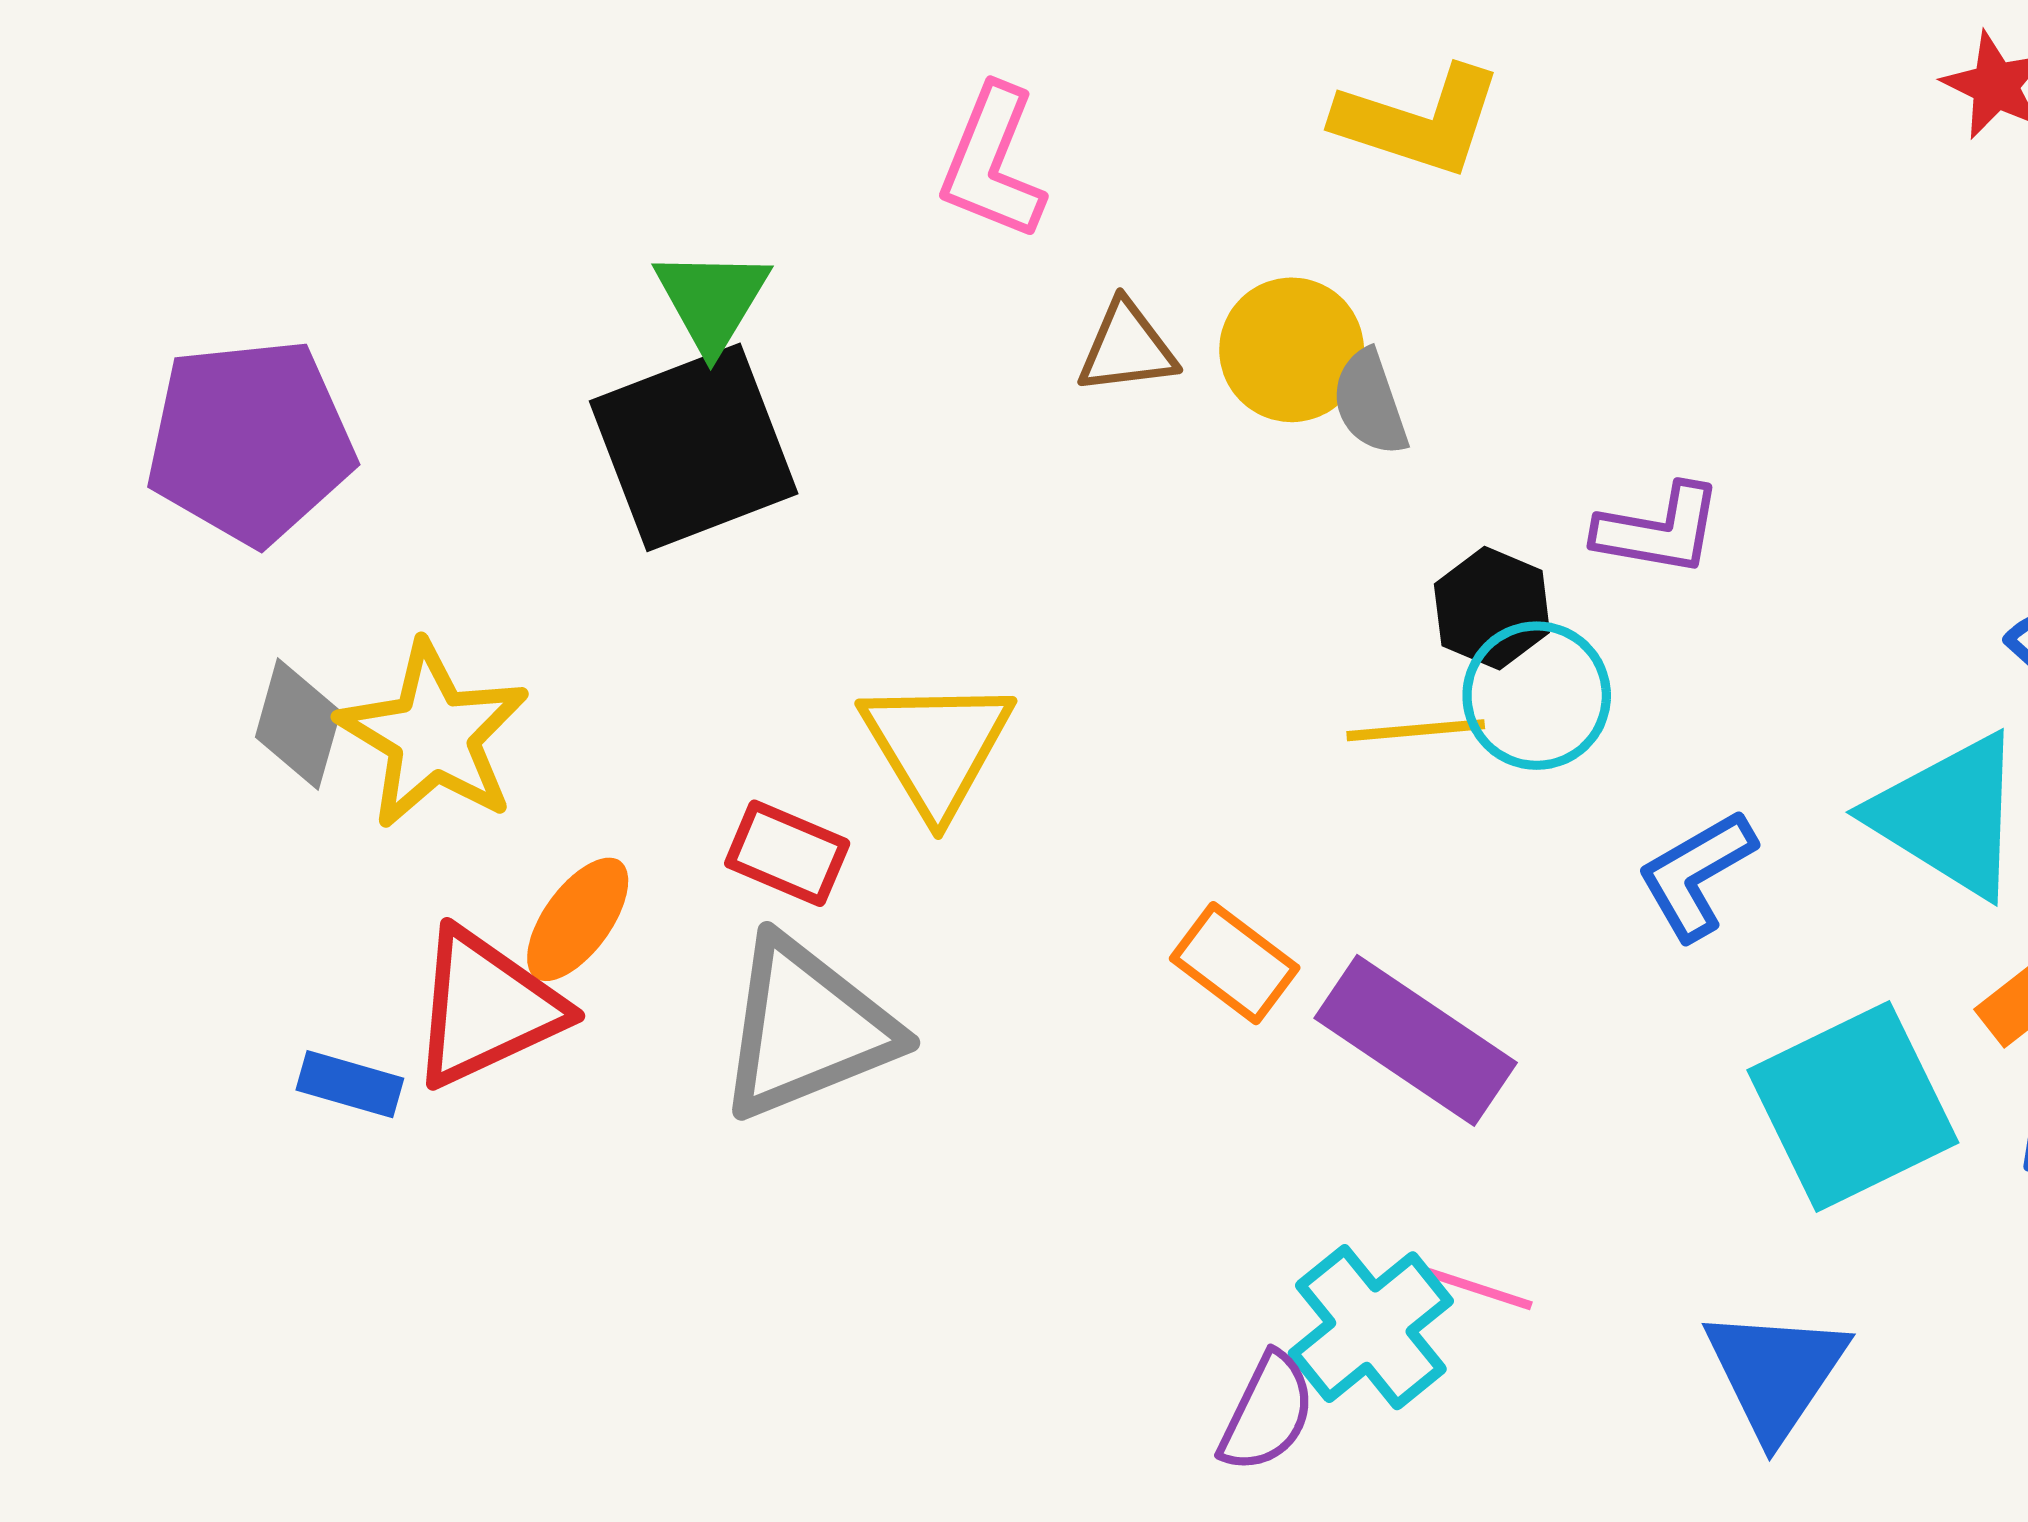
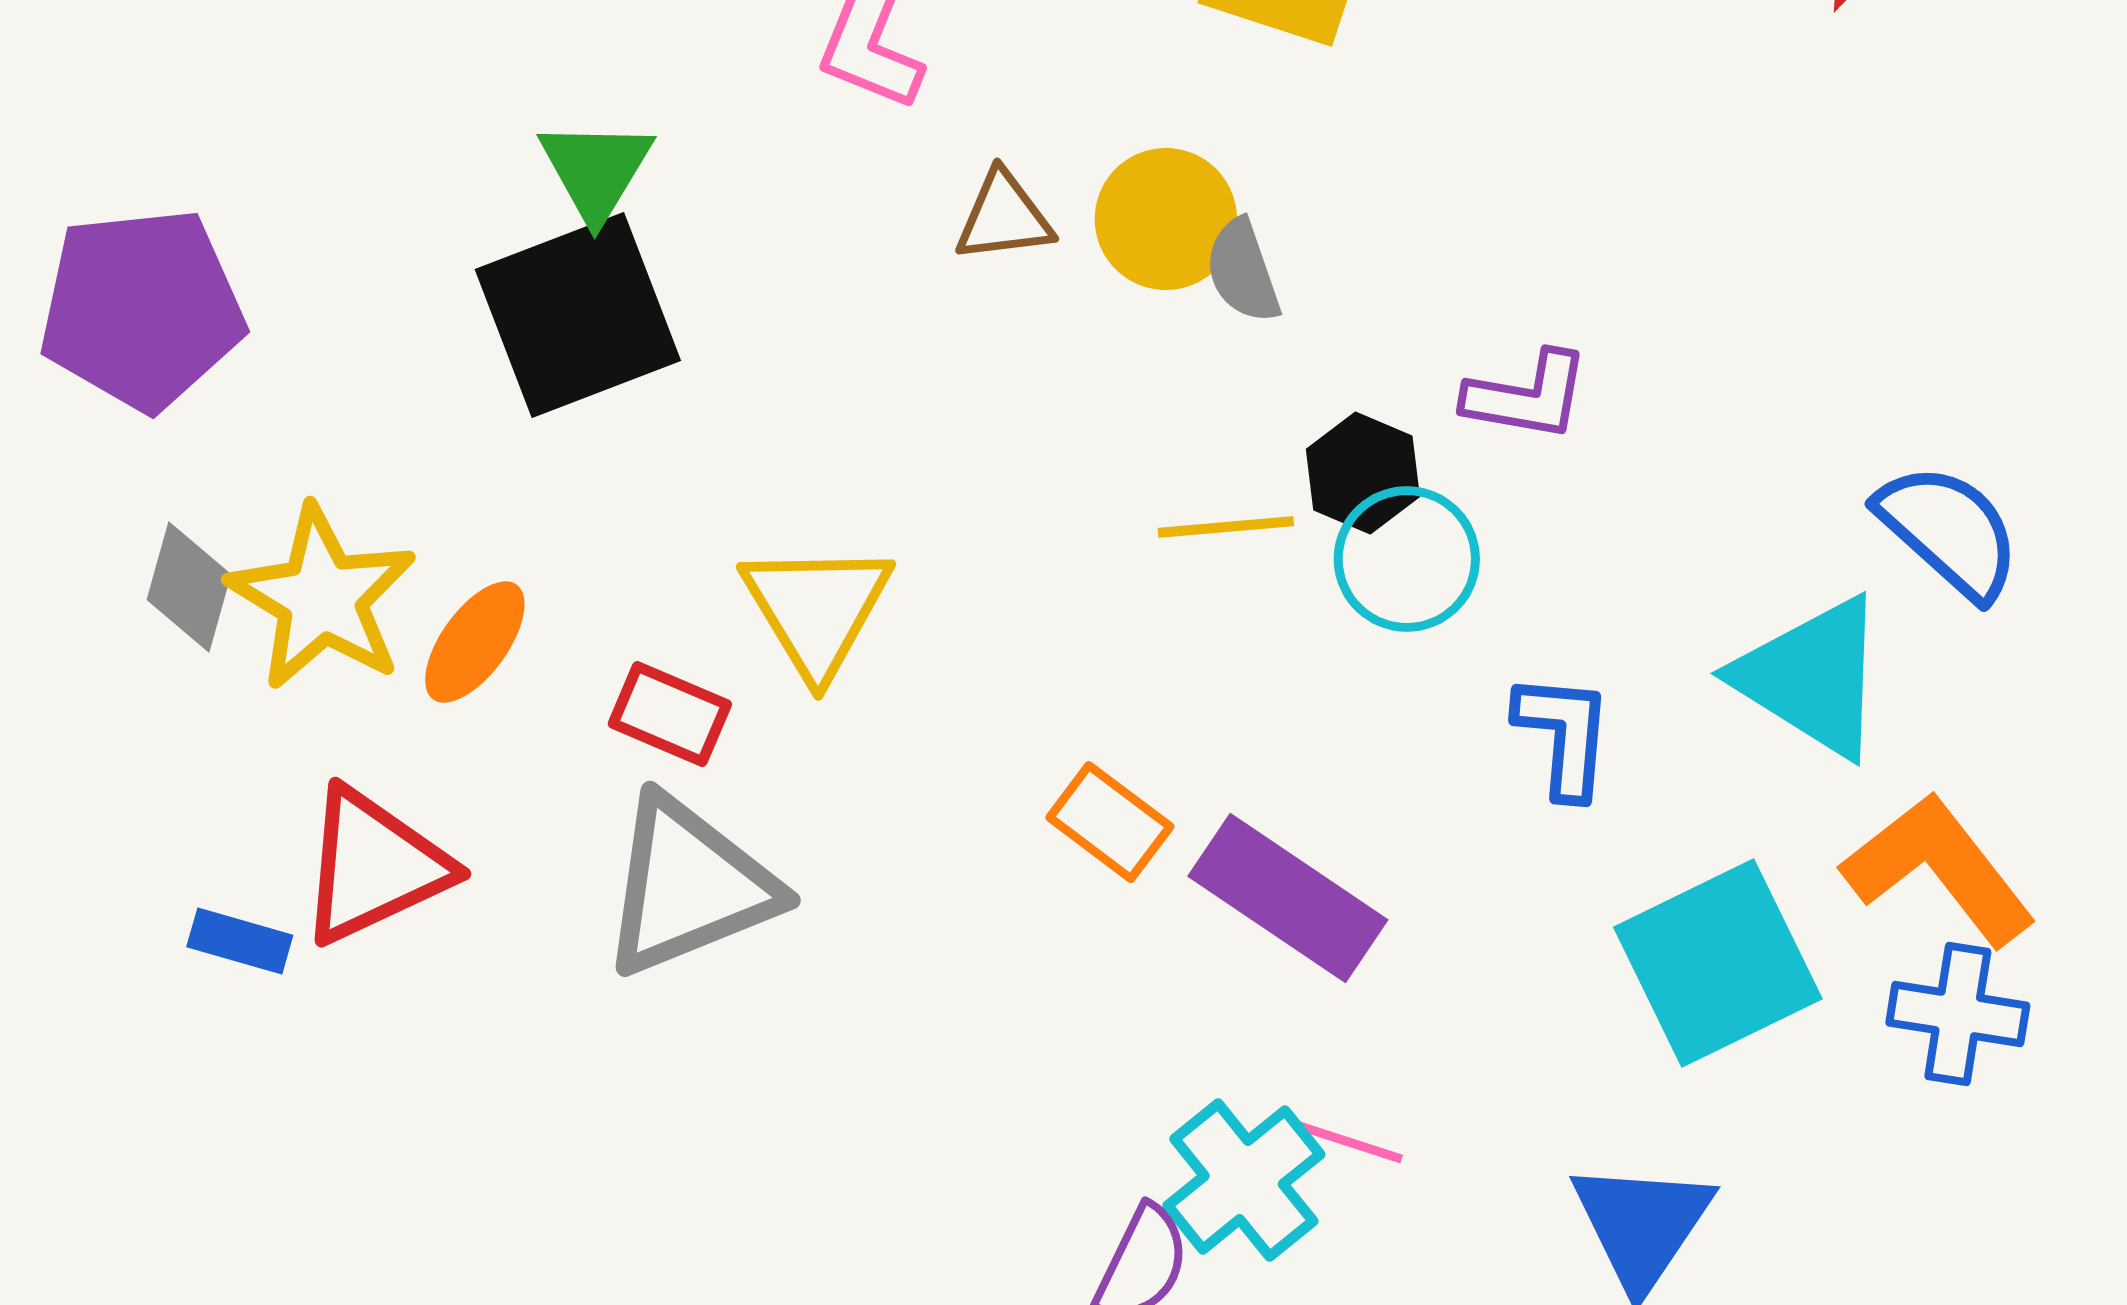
yellow line: (1416, 730) -> (1226, 527), moved
blue L-shape: (1696, 875) -> (1564, 735), turned 125
orange ellipse: (578, 919) -> (475, 642), moved

